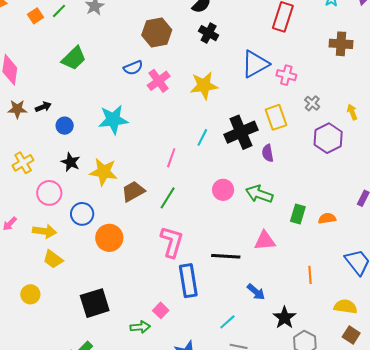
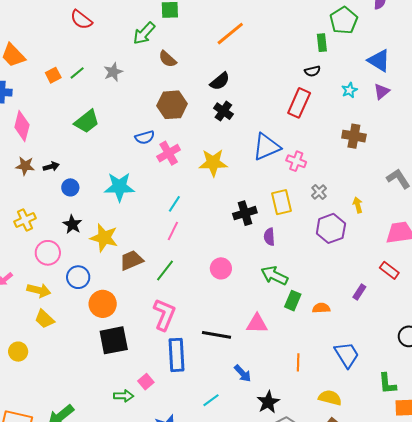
black cross: (241, 132) -> (245, 213), size x0.7
cyan line: (202, 137) -> (174, 204), moved
green arrow: (259, 194) -> (274, 276), moved
black square: (95, 303) -> (114, 340), moved

